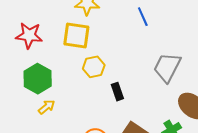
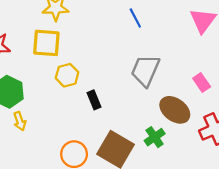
blue line: (143, 17) -> (135, 18), moved
yellow arrow: (47, 107) -> (20, 121), turned 114

